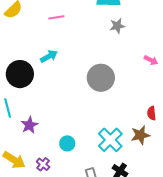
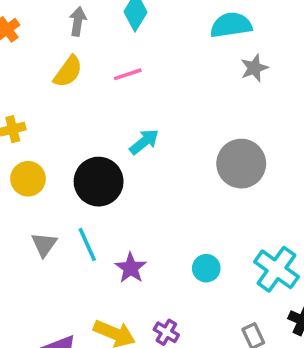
pink line: (56, 17) -> (128, 74), moved
cyan circle: (67, 143) -> (206, 268), moved

